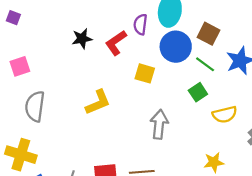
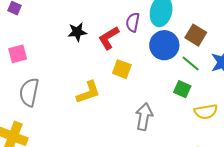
yellow square: (145, 73) -> (122, 69), moved
green square: (198, 92) -> (182, 89), turned -36

